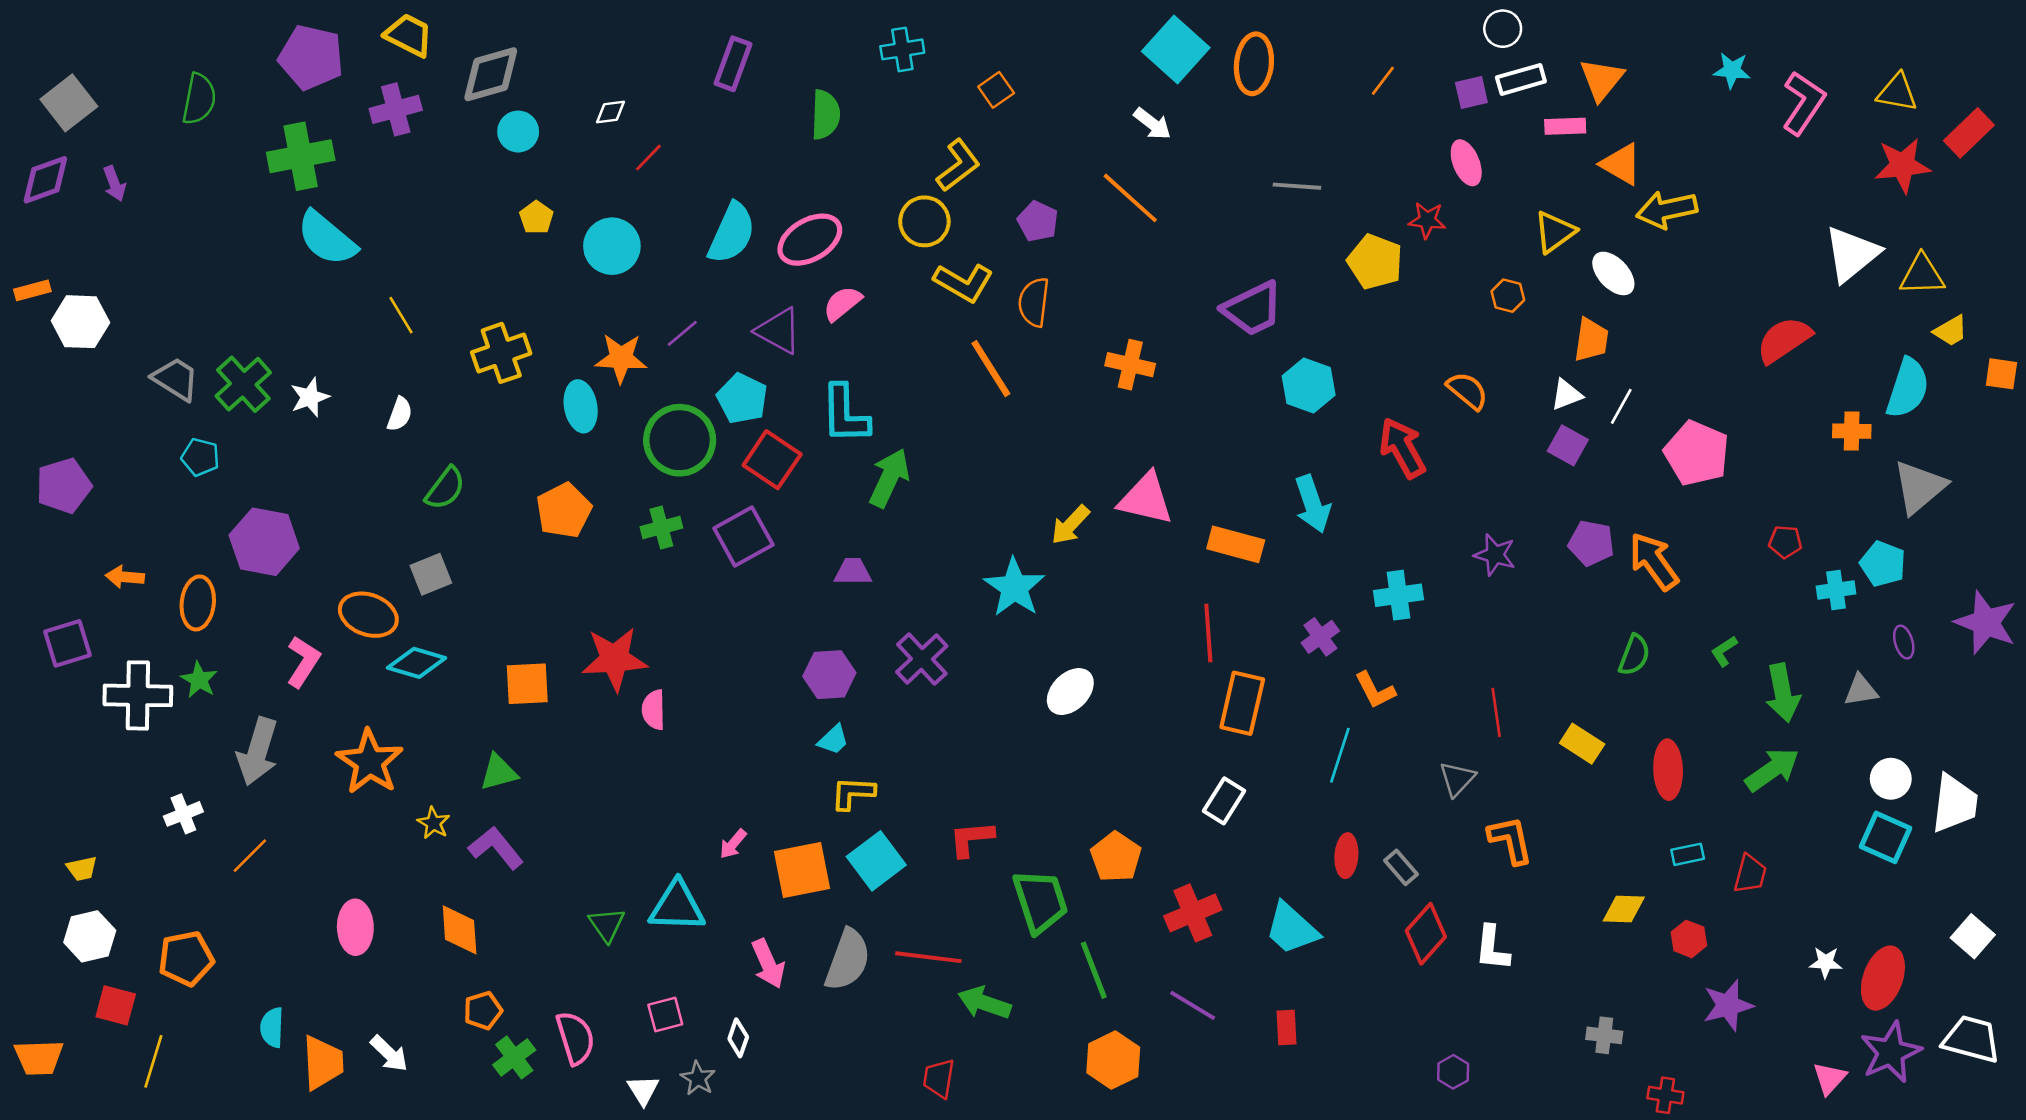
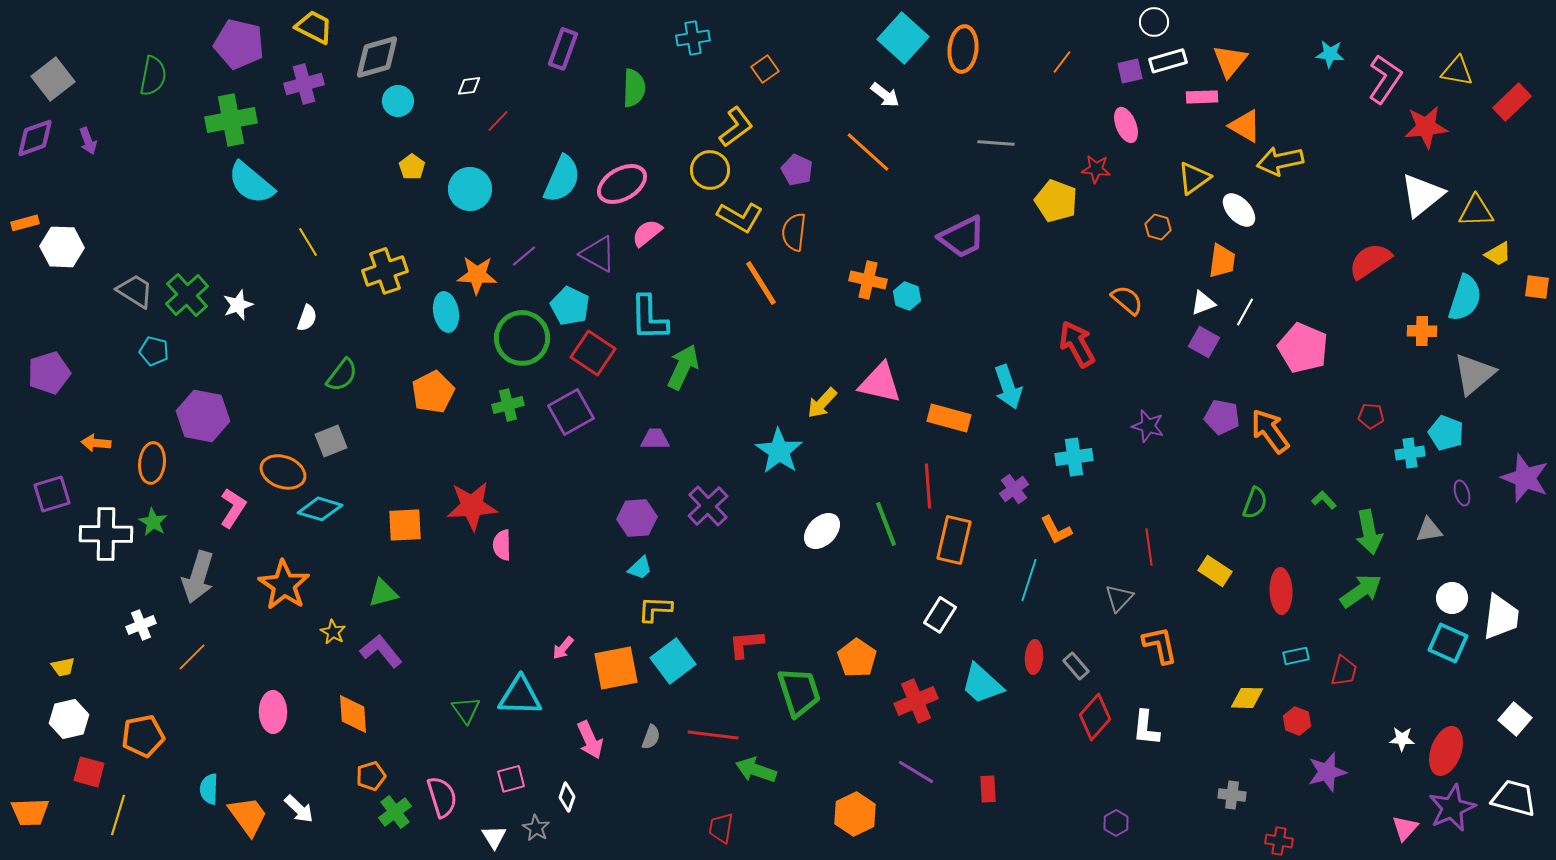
red star: (1902, 165) -> (1426, 127), moved
cyan hexagon: (1309, 385) -> (907, 296), moved, size x0.7
green L-shape: (1724, 651) -> (1324, 500), turned 80
cyan trapezoid: (1292, 929) -> (982, 684), moved
gray semicircle: (848, 960) -> (651, 737), size x0.5
green line: (1094, 970) -> (886, 524), moved
orange trapezoid: (323, 1063) -> (248, 816), turned -33

